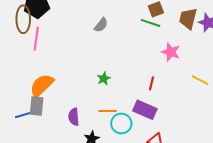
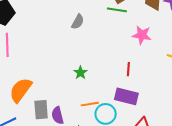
gray semicircle: (101, 25) -> (78, 22), moved
gray rectangle: (37, 106) -> (41, 110), moved

